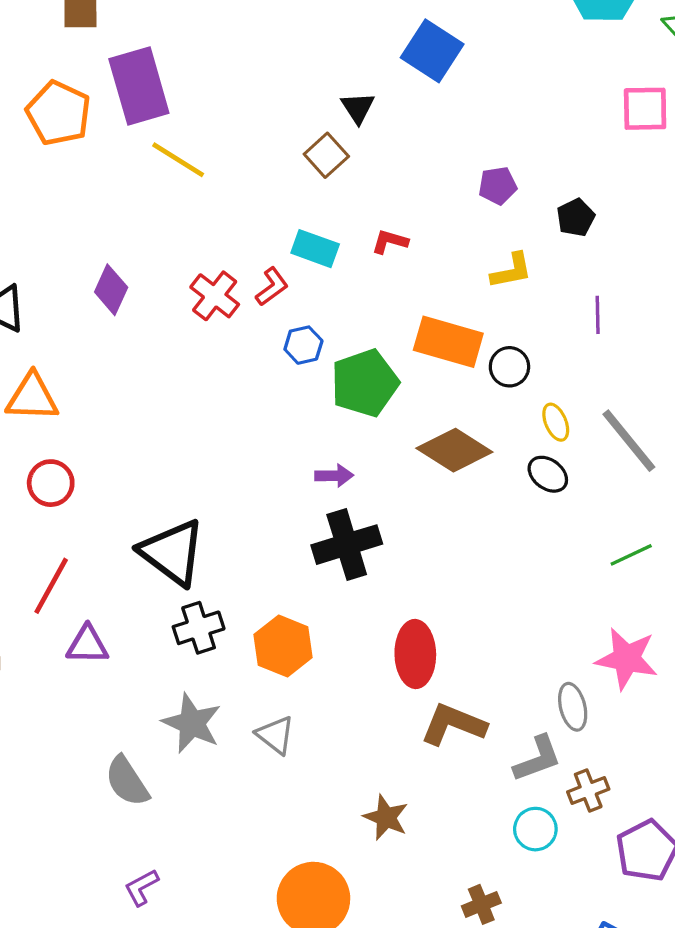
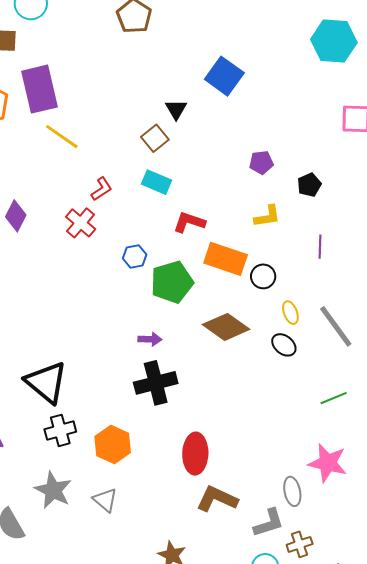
red L-shape: (390, 242) -> (189, 222), moved, size x1.4
cyan rectangle: (315, 249) -> (157, 182), moved
red L-shape: (272, 287) -> (102, 189), moved

